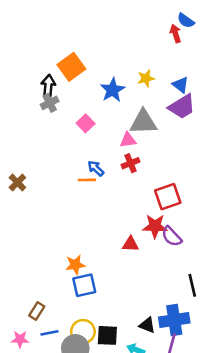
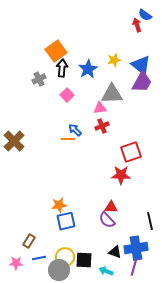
blue triangle: (181, 85) -> (141, 65), size x1.5
black arrow: (48, 86) -> (62, 68), moved
purple trapezoid: (182, 107) -> (142, 82), turned -30
brown cross: (17, 182) -> (14, 141), size x1.5
purple semicircle: (172, 236) -> (107, 220), moved
red triangle: (131, 244) -> (111, 207), moved

